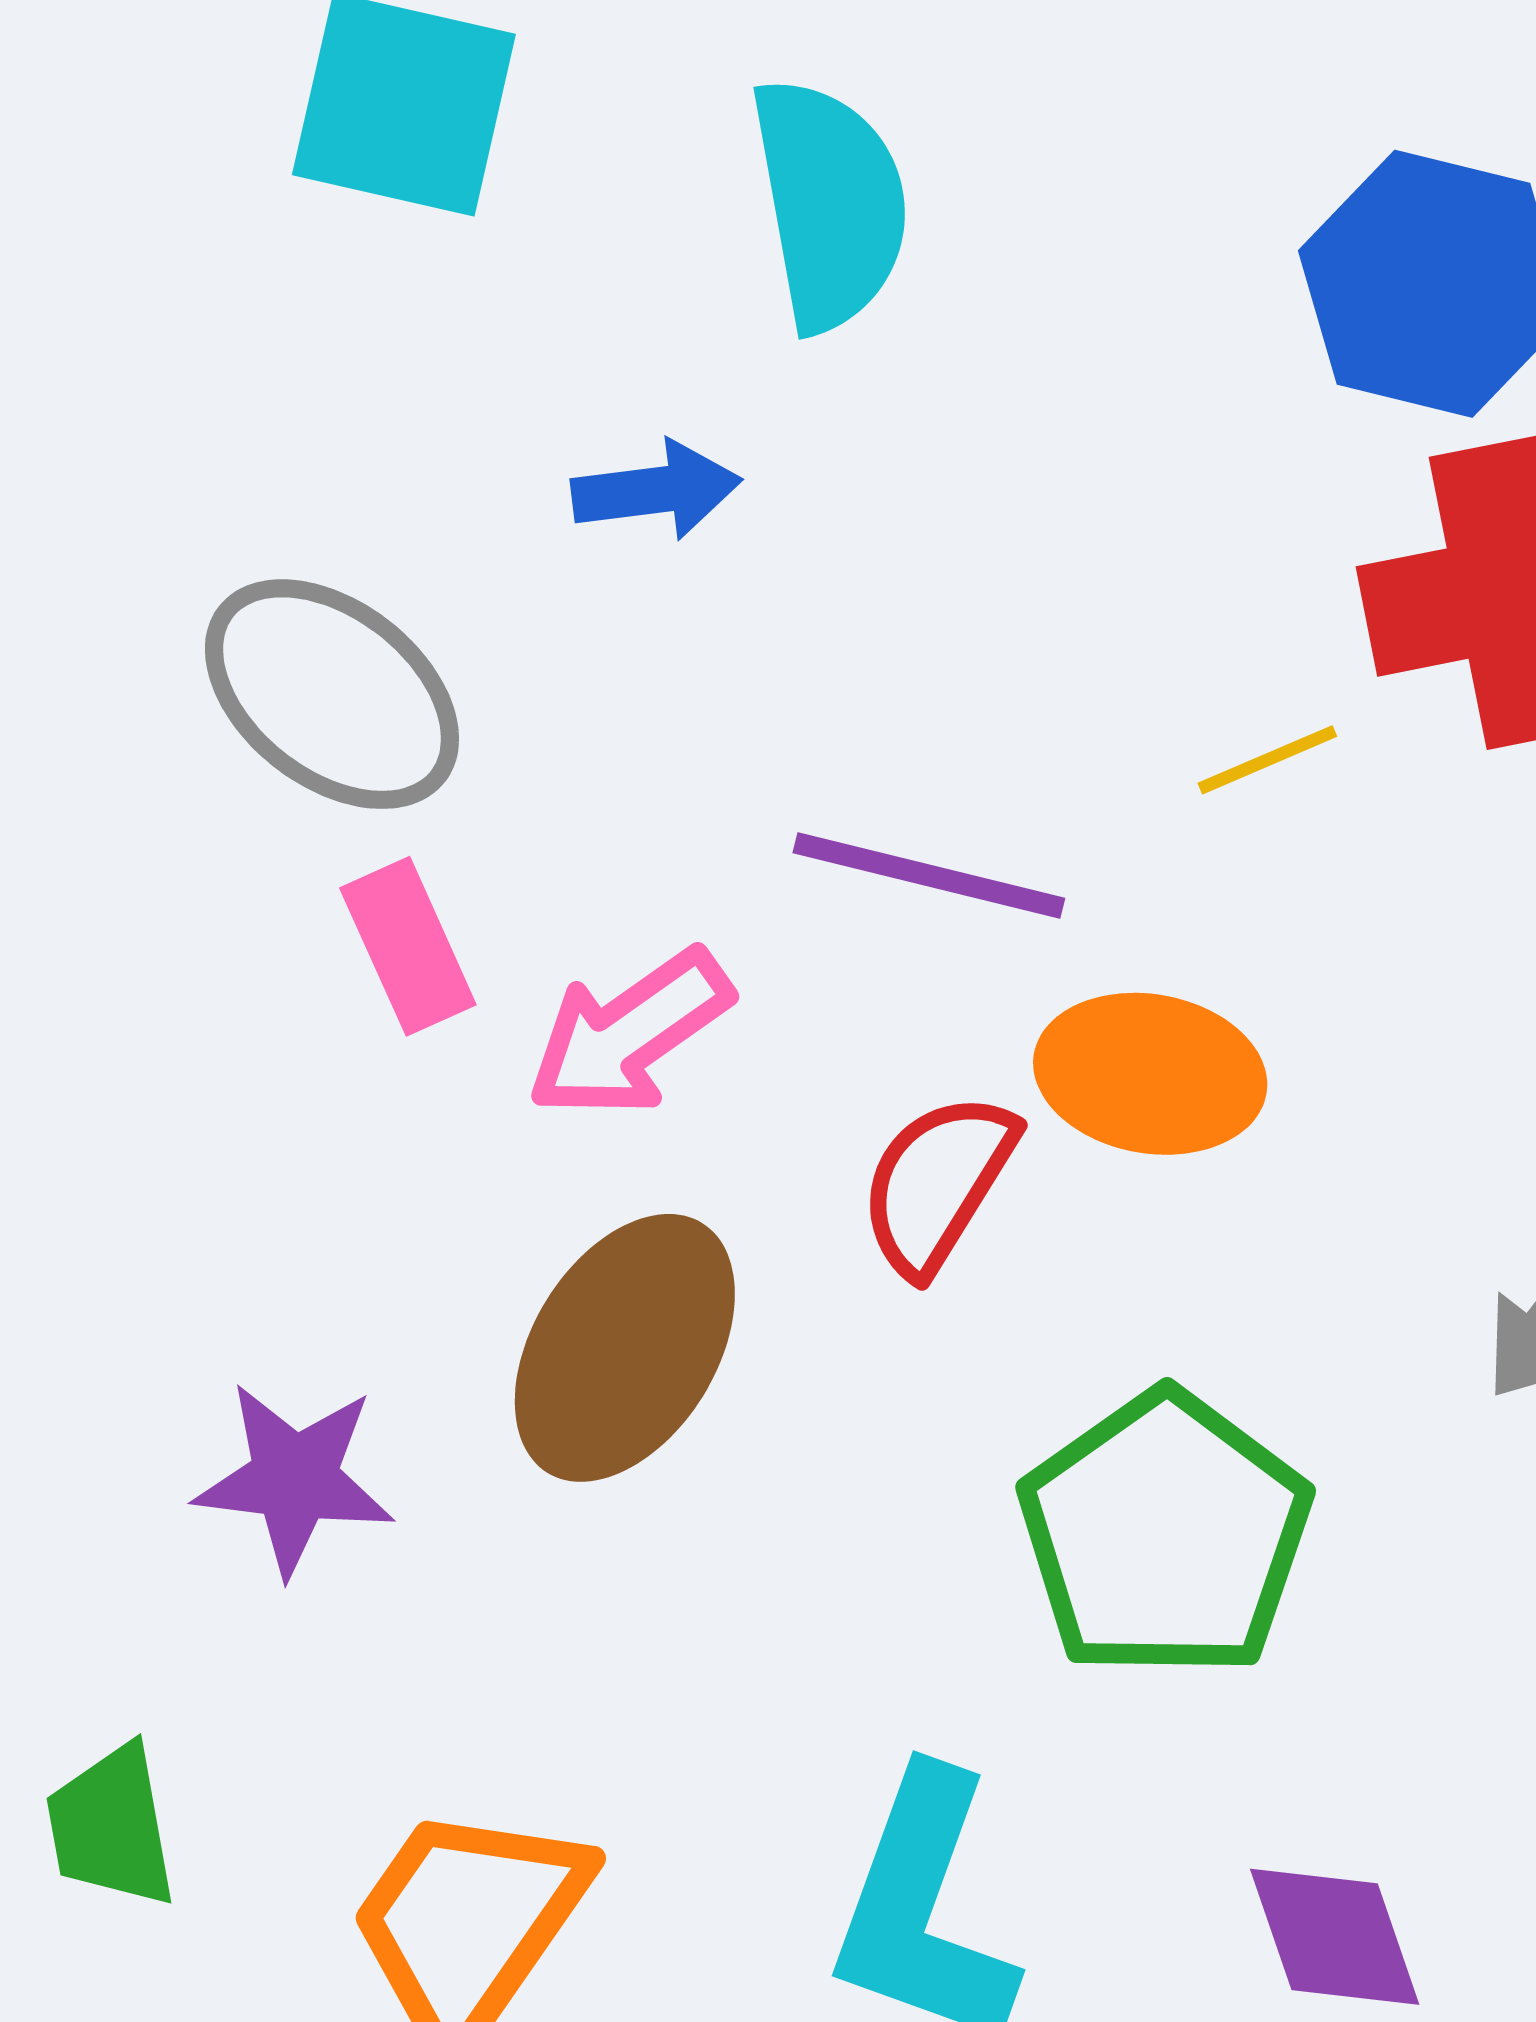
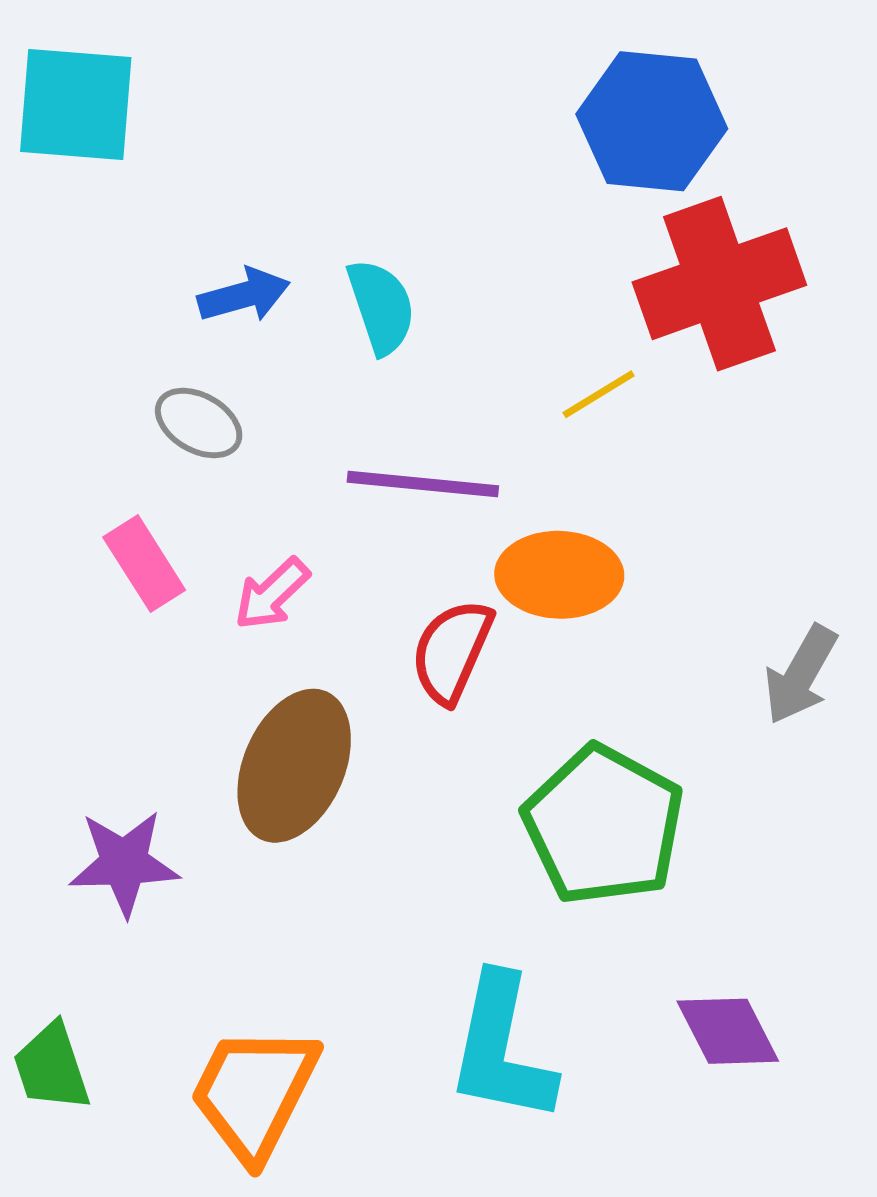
cyan semicircle: (830, 204) -> (381, 307), moved, size x0.7
gray ellipse: (332, 694) -> (199, 423), moved, size x0.6
pink arrow: (629, 1034) -> (272, 594), size x0.7

